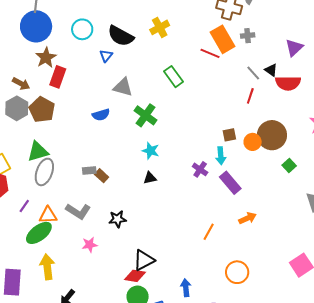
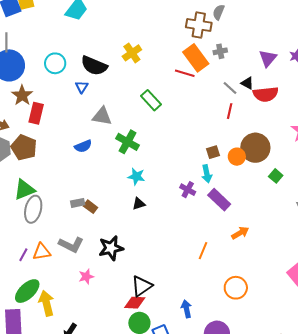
purple line: (24, 206) -> (23, 255), moved
black star: (117, 219) -> (111, 248), size x1.4
green ellipse: (39, 233) -> (27, 291), moved

